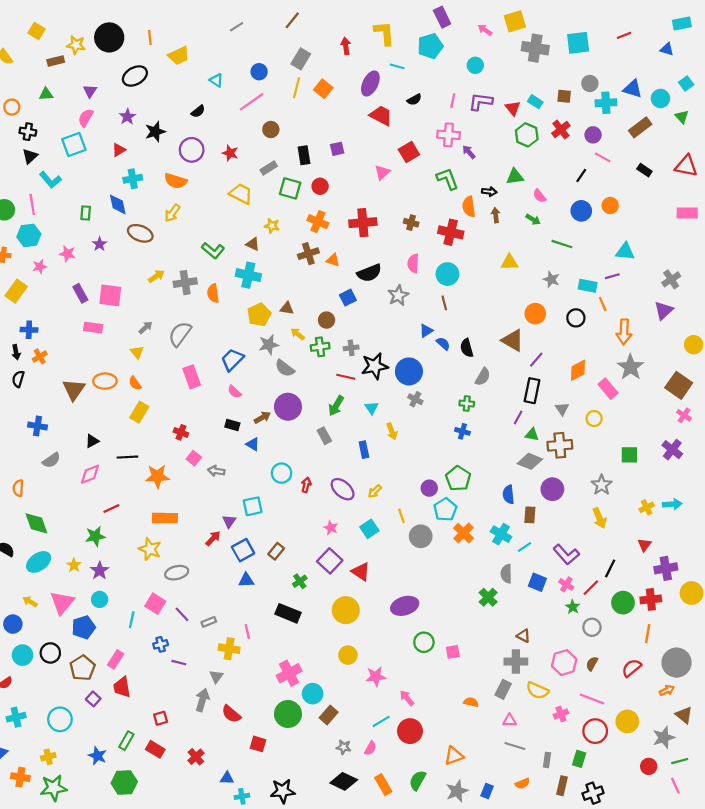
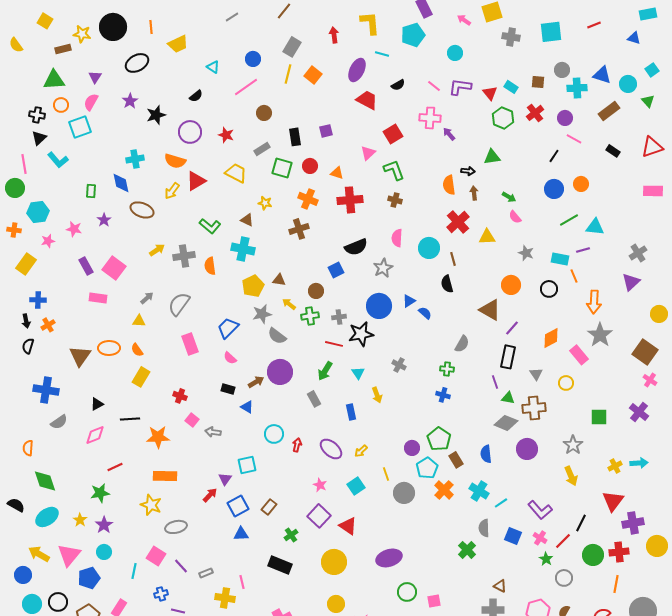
gray cross: (535, 48) -> (511, 37), size x0.7
green triangle: (46, 94) -> (54, 80), size x1.6
pink line: (453, 101) -> (434, 86), turned -64
orange circle: (12, 107) -> (61, 105), moved
red triangle: (119, 150) -> (196, 181), moved, size x1.5
red triangle: (686, 166) -> (652, 147), turned -30
green L-shape: (447, 179) -> (394, 170), moved
pink semicircle: (540, 196) -> (515, 217), moved
pink line: (32, 204) -> (24, 164), moved
red cross: (451, 232) -> (458, 222), moved, turned 35
green line: (562, 244) -> (569, 220), moved, turned -48
orange triangle: (333, 260) -> (337, 173), moved
pink square: (110, 295) -> (114, 268), turned 30
brown line: (444, 303) -> (453, 259), moved
black semicircle: (467, 348) -> (447, 284), moved
yellow triangle: (137, 352) -> (139, 321), turned -48
blue circle: (409, 371) -> (379, 306), moved
purple line: (518, 417) -> (495, 382), turned -48
blue cross: (37, 426) -> (46, 390), size x1.4
brown rectangle: (530, 515) -> (456, 460), moved, turned -35
red triangle: (644, 545) -> (613, 501), size x1.6
yellow arrow: (30, 602) -> (39, 554), size x1.5

